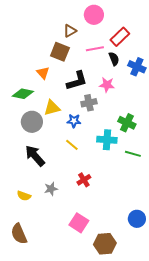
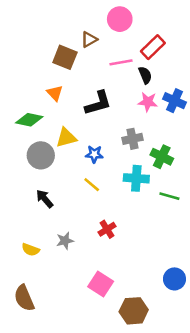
brown square: (60, 52) -> (65, 57), moved
blue cross: (137, 67) -> (174, 101), moved
pink star: (107, 85) -> (148, 102), moved
gray cross: (89, 103) -> (132, 139), moved
black arrow: (35, 156) -> (45, 199), size x0.7

